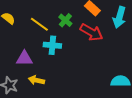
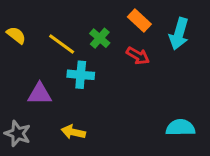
red arrow: (91, 32) -> (138, 56), size x0.7
yellow arrow: (36, 80) -> (73, 132), moved

